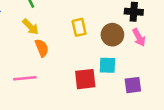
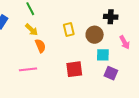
pink arrow: (139, 37) -> (125, 42), moved
cyan square: (107, 65) -> (103, 55), moved
purple square: (133, 85) -> (111, 73), turned 32

